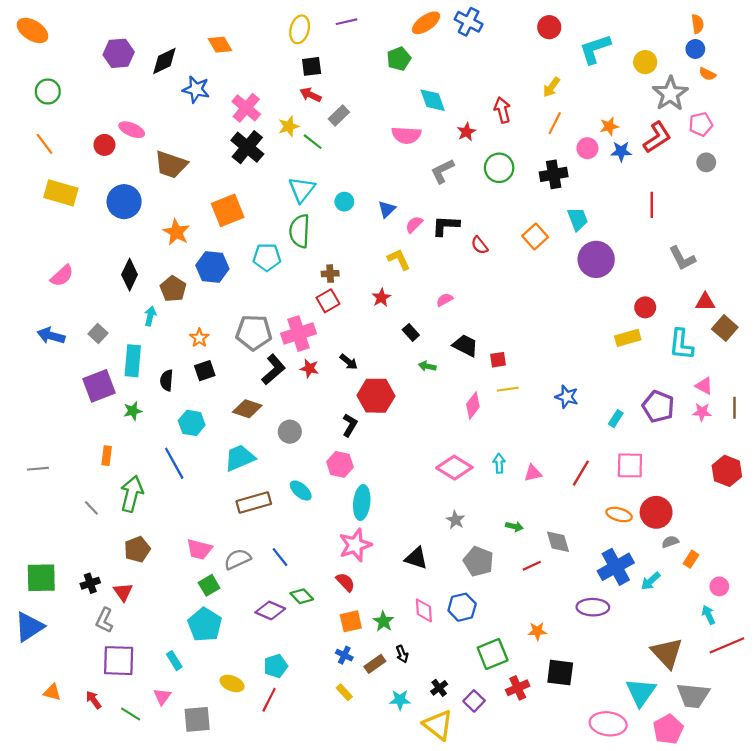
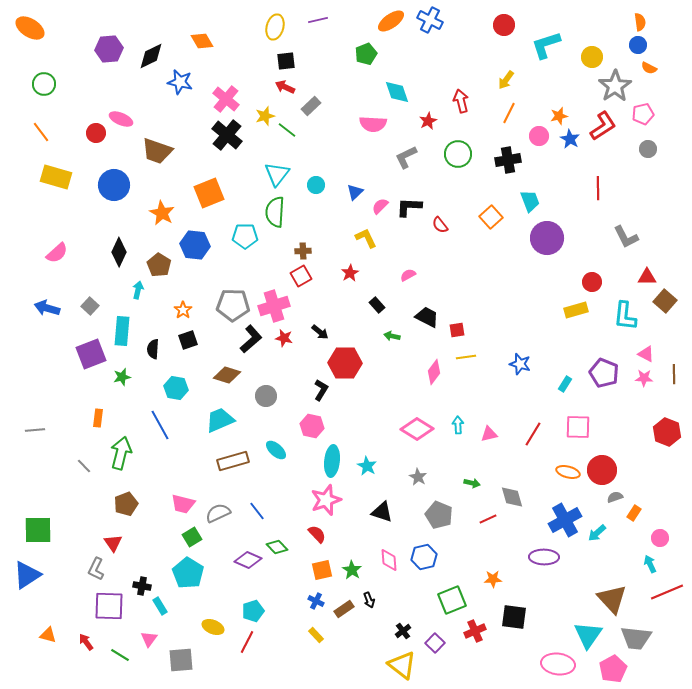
blue star: (621, 151) -> (570, 139), turned 30
black cross: (90, 583) -> (142, 586), moved, turned 30
cyan star: (400, 700) -> (367, 466), moved, turned 30

